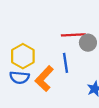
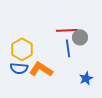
blue line: (66, 63) -> (68, 48), moved
orange L-shape: (44, 79) -> (41, 69), turned 80

